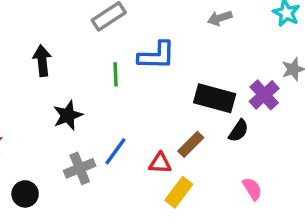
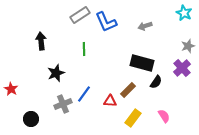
gray arrow: (220, 18) -> (145, 26), moved
blue L-shape: (157, 56) -> (106, 22), moved, turned 65
purple cross: (264, 95) -> (182, 68), moved
yellow rectangle: (179, 192) -> (133, 118), moved

